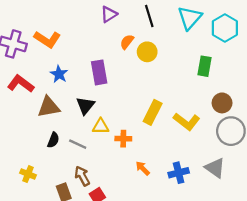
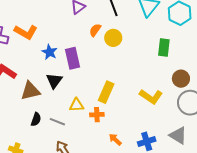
blue star: (59, 74) -> (50, 52), moved
black triangle: (85, 106) -> (54, 81), moved
yellow rectangle: (153, 112) -> (106, 92), moved

